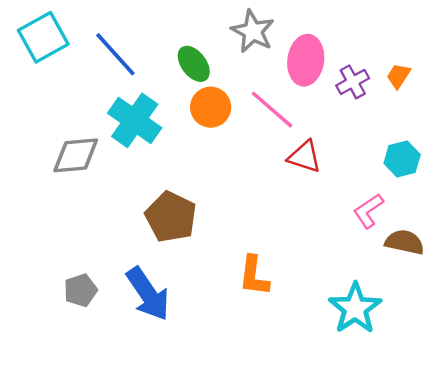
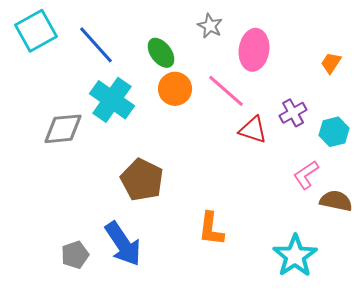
gray star: (253, 31) -> (210, 26), size x0.7
purple cross: (353, 82) -> (293, 113), moved
gray pentagon: (80, 290) -> (75, 255), moved

